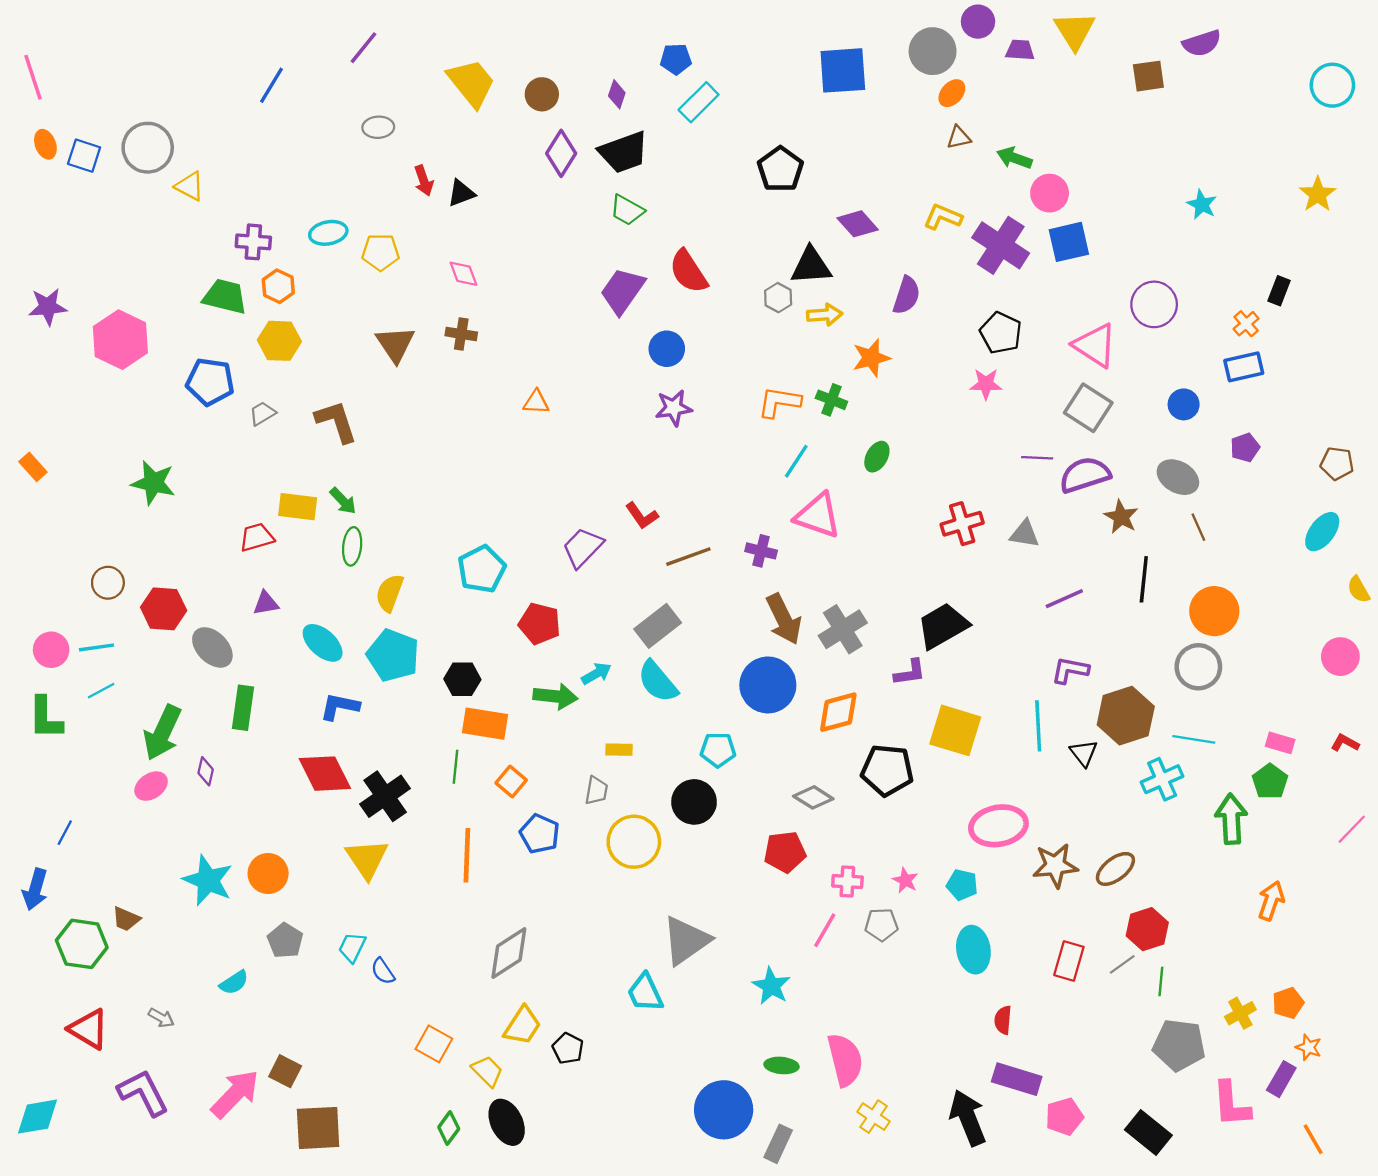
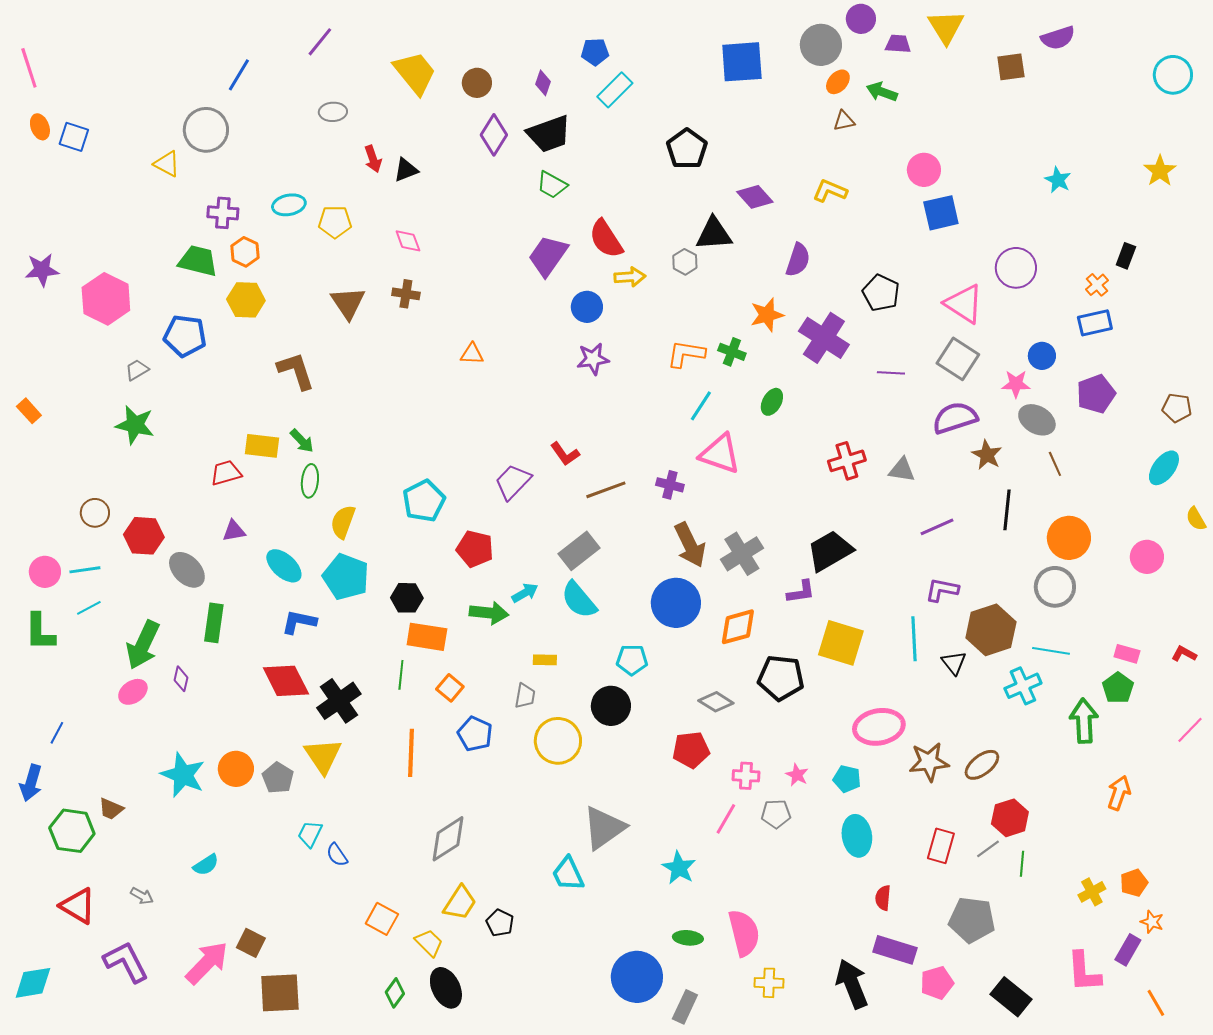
gray circle: (148, 148) -> (206, 130), moved
green arrow: (1014, 158) -> (882, 92), moved
purple cross: (1001, 245) -> (824, 338), moved
yellow arrow: (825, 315) -> (630, 277), moved
pink star: (986, 384) -> (1016, 384), moved
gray trapezoid: (262, 413) -> (137, 370), moved
purple pentagon: (1245, 448) -> (1096, 394), size x1.5
purple line: (1037, 458) -> (891, 373), moved
pink circle: (1340, 657) -> (1147, 557), moved
gray pentagon: (285, 941) -> (278, 778), moved
gray pentagon: (1179, 1045) -> (972, 920), moved
yellow cross: (874, 1117) -> (769, 983), turned -32

